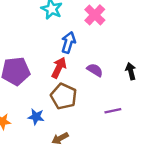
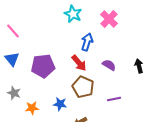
red arrow: (59, 68) -> (79, 63), turned 114
purple line: (113, 111) -> (114, 99), moved

